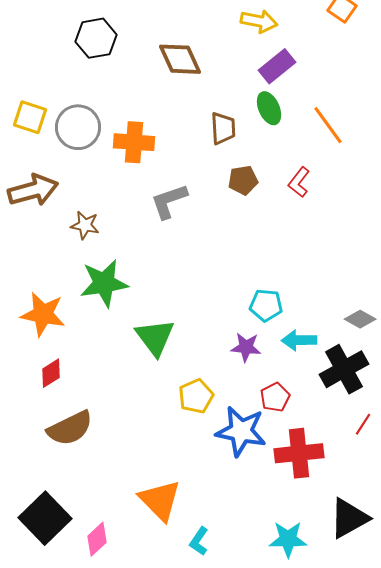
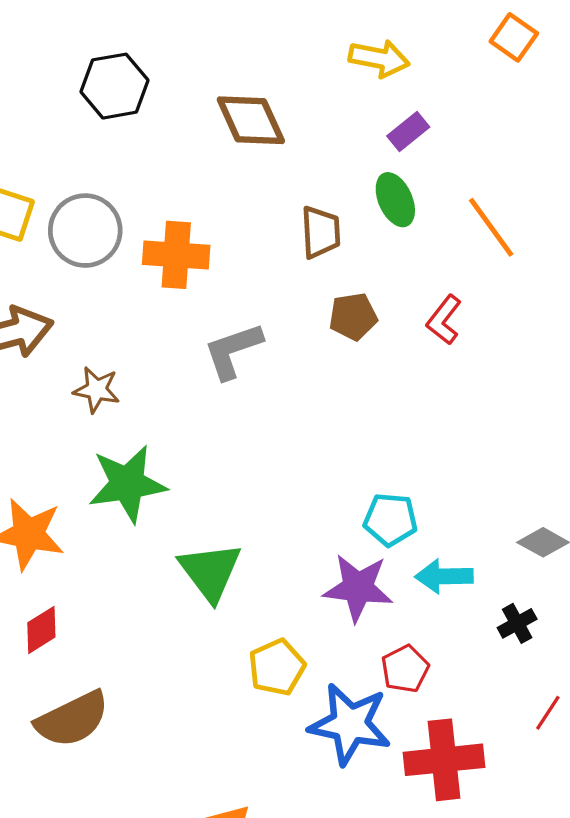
purple rectangle: (277, 66) -> (408, 132), size x0.7
purple star: (246, 347) -> (358, 588), size x1.4
black cross: (344, 369) -> (517, 623), size x0.5

